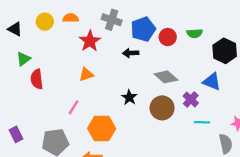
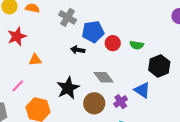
red star: (90, 41) -> (17, 36), moved
black star: (129, 97) -> (68, 88), size x1.6

